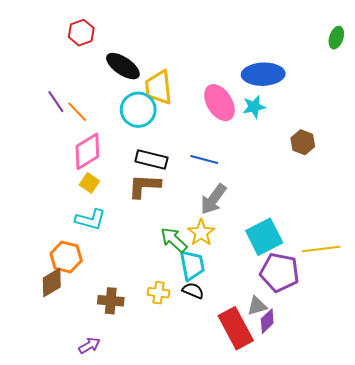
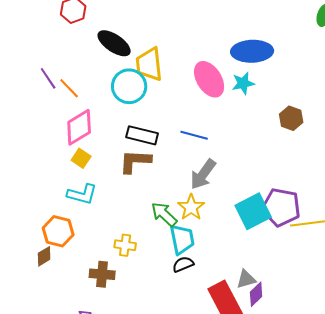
purple pentagon: (279, 272) -> (281, 207), moved
brown diamond: (52, 282) -> (44, 256), size x0.7
black semicircle: (193, 291) -> (183, 264), turned -45
yellow cross: (159, 293) -> (125, 245), moved

